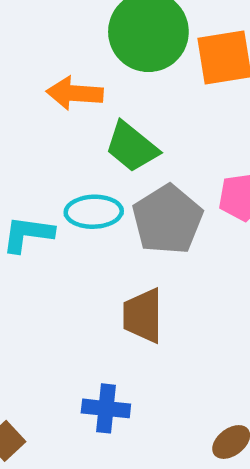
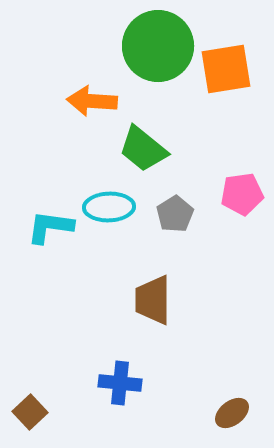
gray pentagon: (167, 220) -> (175, 214), size x0.6

